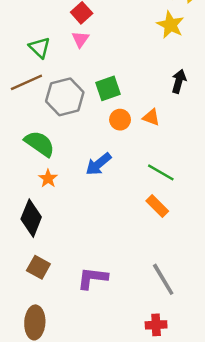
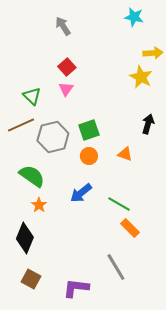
orange circle: (120, 120) -> (89, 156), moved
green line: (161, 172) -> (119, 204), moved
gray line: (163, 279) -> (116, 267), moved

